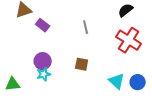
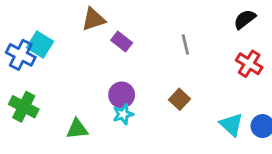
red cross: (129, 40) -> (249, 64), size x0.7
brown square: (82, 64) -> (179, 99), turned 32

